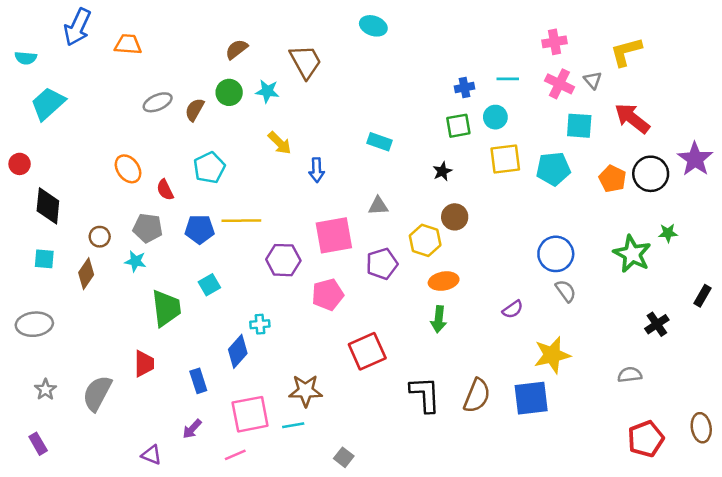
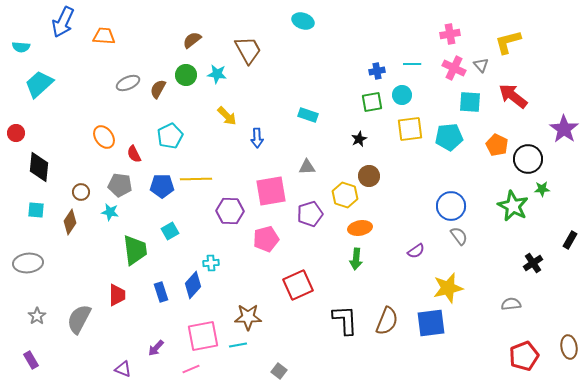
black circle: (651, 174) -> (528, 159), moved
blue rectangle: (198, 381) -> (161, 292), moved

